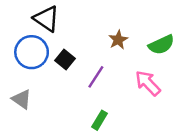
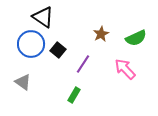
green rectangle: (100, 120) -> (74, 95), moved

